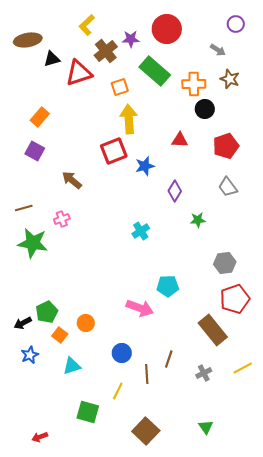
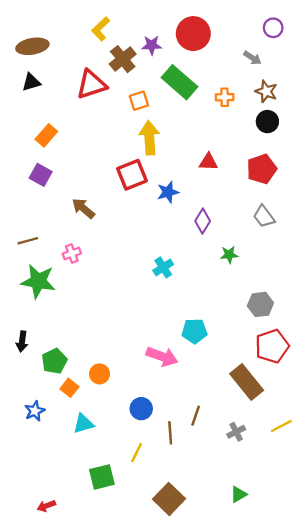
black triangle: (52, 59) -> (31, 82), moved
orange cross: (194, 84) -> (225, 97), size x0.7
black circle: (205, 109) -> (267, 122), moved
black arrow: (23, 323) -> (22, 341), moved, turned -54
green square: (88, 412) -> (102, 477), turned -30
green triangle: (206, 427) -> (238, 494), turned 35

